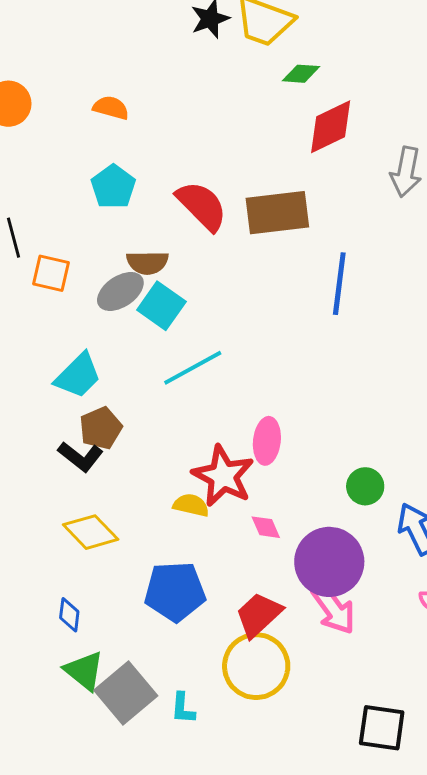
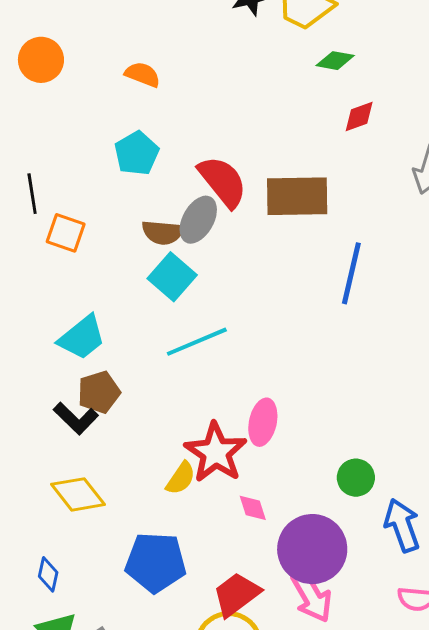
red diamond: (331, 127) -> (359, 116), size x0.6
gray ellipse: (120, 291) -> (198, 220), moved, turned -33
yellow semicircle: (191, 505) -> (181, 478), turned 105

